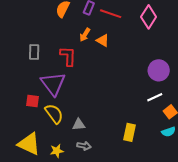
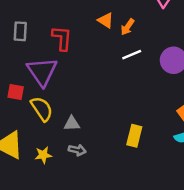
orange arrow: (85, 35) -> (128, 27), moved
white line: (155, 97) -> (132, 55), moved

